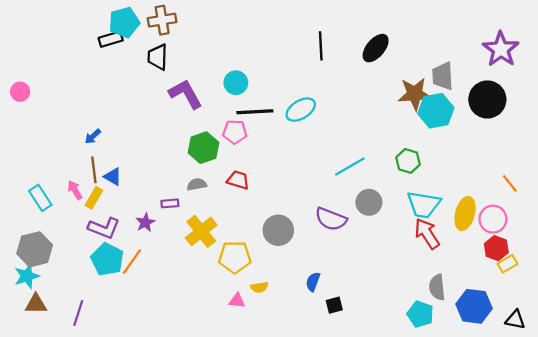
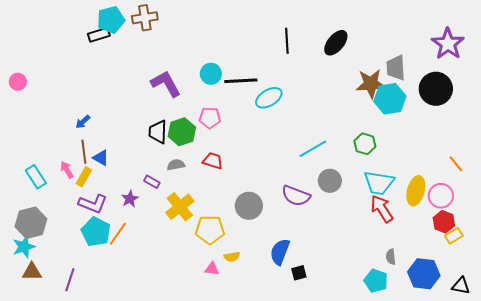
black trapezoid: (158, 57) -> (158, 132), moved
black line: (255, 112) -> (241, 81), moved
purple rectangle: (170, 203) -> (152, 182), turned 35
blue semicircle: (313, 282) -> (280, 252), size x1.5
gray semicircle: (437, 287) -> (391, 257), size x0.7

